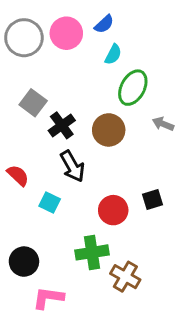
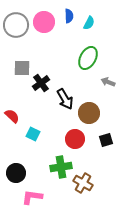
blue semicircle: (104, 24) -> (69, 16), turned -48
cyan semicircle: (113, 54) -> (89, 23), moved
gray square: (33, 103) -> (22, 68), turned -36
brown circle: (109, 130) -> (89, 113), moved
black arrow: (72, 166) -> (65, 99), moved
black square: (153, 200) -> (106, 140), moved

